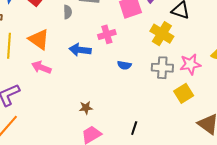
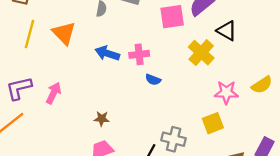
pink cross: (107, 34) -> (139, 54), moved
pink arrow: (41, 67) -> (54, 93), moved, turned 84
gray cross: (162, 68) -> (174, 139), moved

